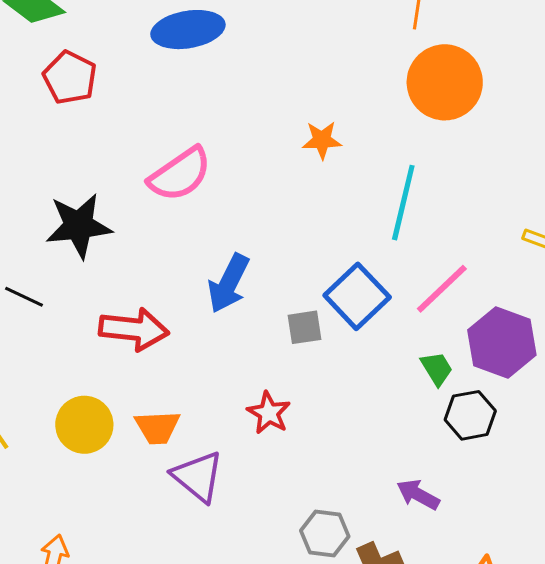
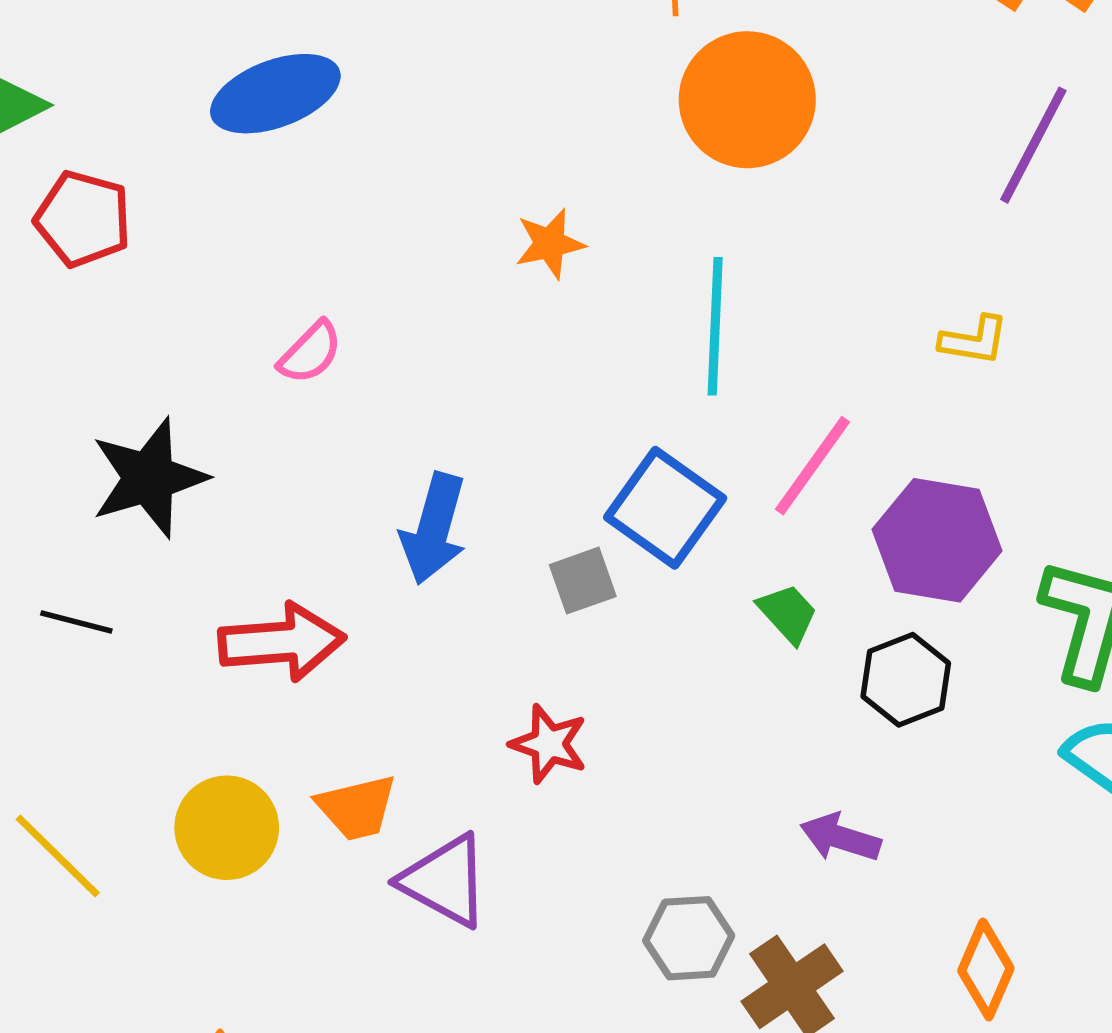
pink semicircle: (180, 174) -> (310, 352), size x0.6
green trapezoid: (437, 369) -> (788, 613), moved

